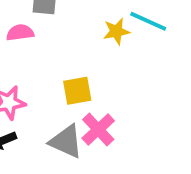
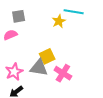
gray triangle: (66, 141) -> (39, 68), moved

